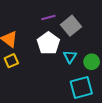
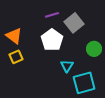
cyan triangle: (70, 57) -> (67, 66), moved
green circle: (92, 62) -> (94, 49), moved

